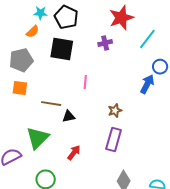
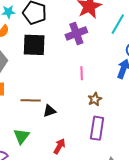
purple cross: (105, 43) -> (76, 33), size x1.5
pink line: (85, 82) -> (82, 73), moved
green triangle: (38, 138) -> (21, 136), size x0.7

